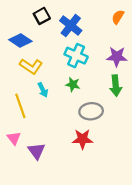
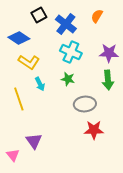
orange semicircle: (118, 17) -> (97, 16), moved
pink triangle: (14, 138) -> (13, 155), moved
red star: (82, 139) -> (94, 130), moved

